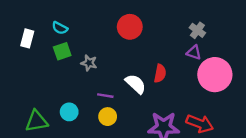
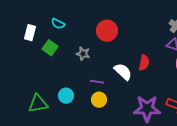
red circle: (130, 27) -> (107, 31), moved
green square: (62, 51) -> (50, 48), moved, turned -35

